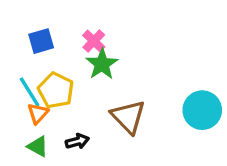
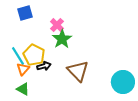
blue square: (41, 41) -> (25, 13), moved
cyan circle: (202, 110) -> (123, 82), moved
black arrow: (77, 141) -> (44, 66), moved

